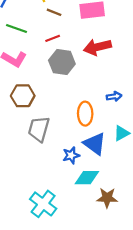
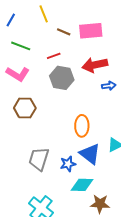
brown line: (54, 12) -> (64, 32), moved
blue arrow: (114, 96) -> (109, 86), moved
gray trapezoid: (39, 129) -> (39, 159), moved

